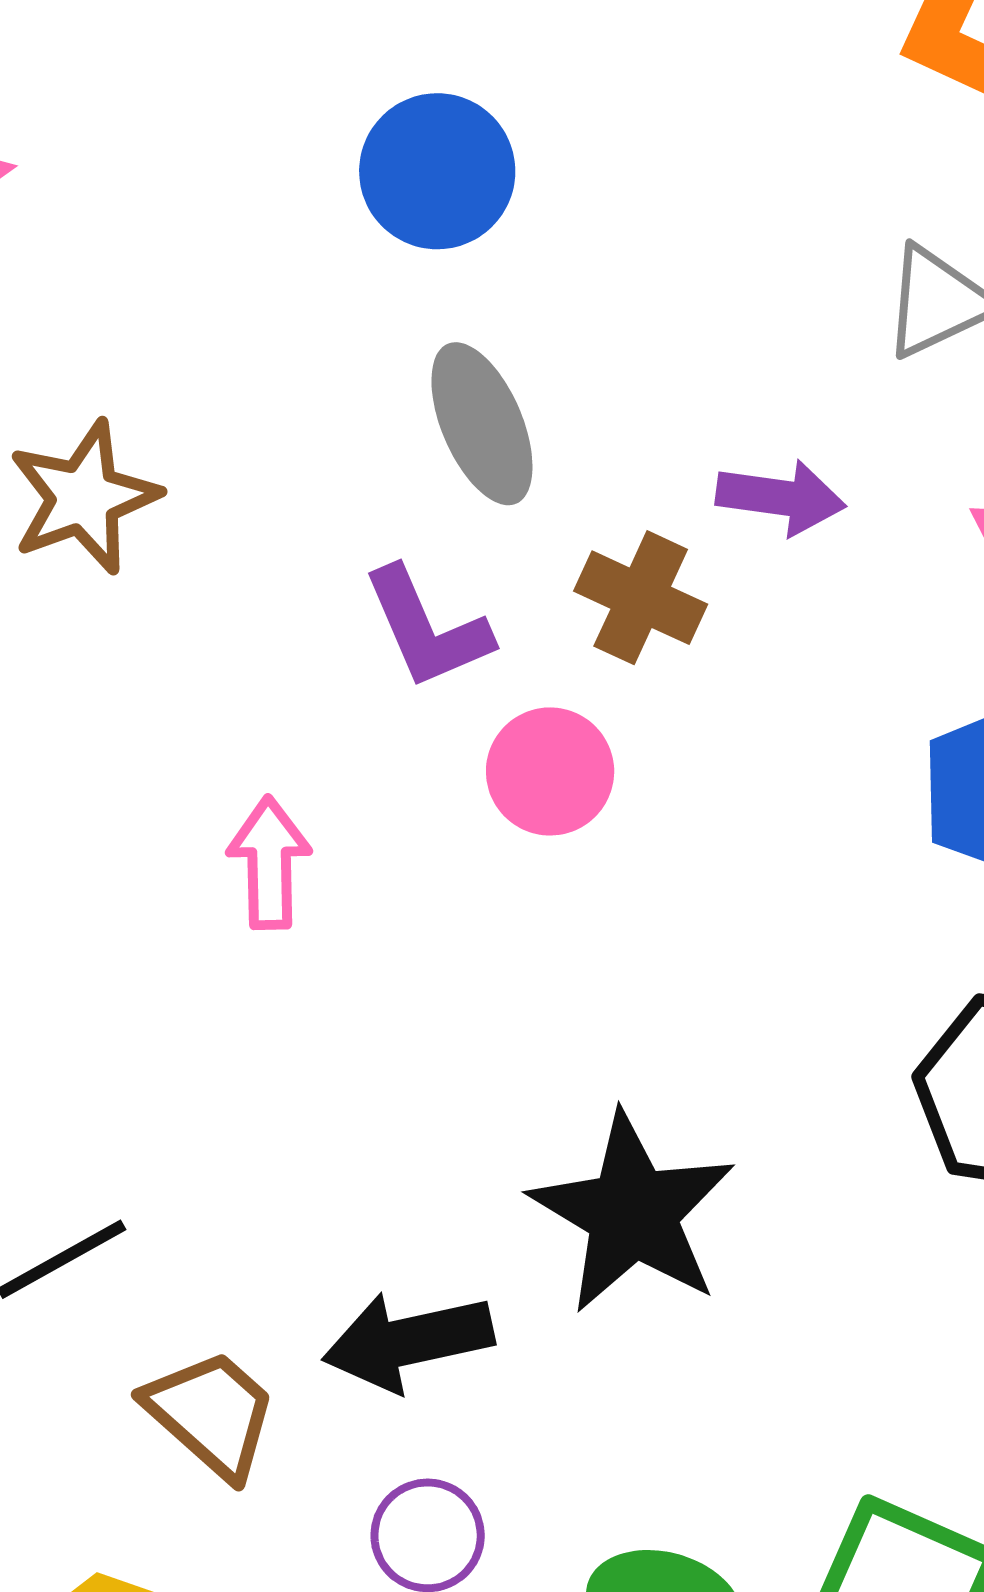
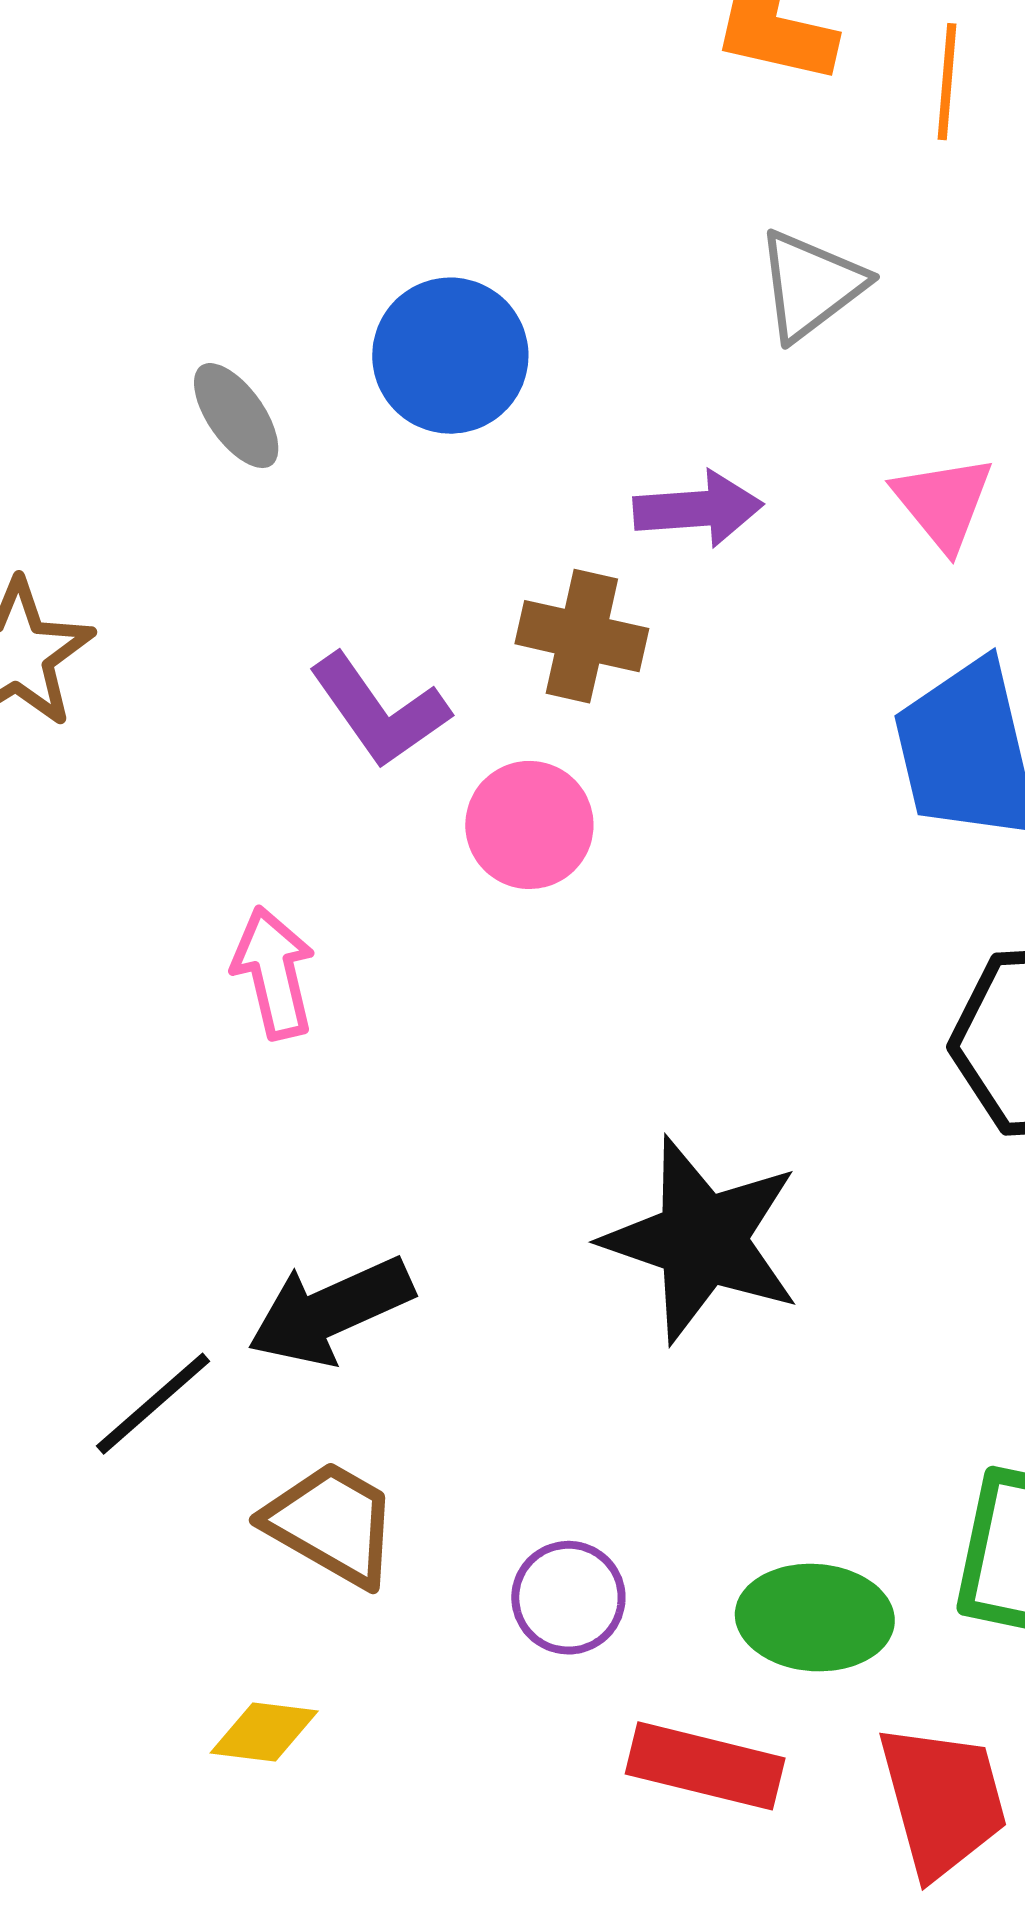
blue circle: (437, 171) -> (450, 356), moved
gray ellipse: (482, 424) -> (236, 416), moved, size x0.7
black arrow: (408, 1341) -> (331, 1311), moved

